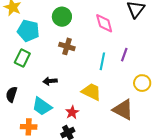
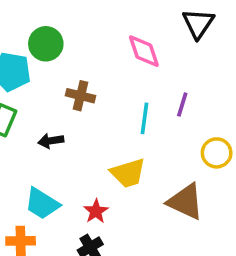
green circle: (62, 17) -> (46, 44), moved
black arrow: (50, 81) -> (51, 141), moved
yellow trapezoid: (91, 92) -> (128, 173), turned 140

